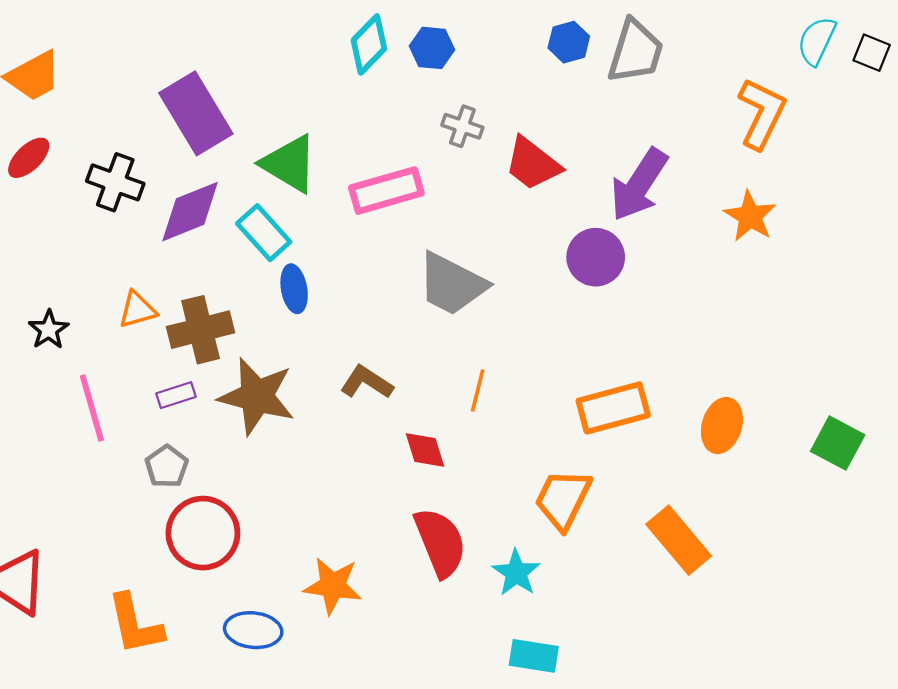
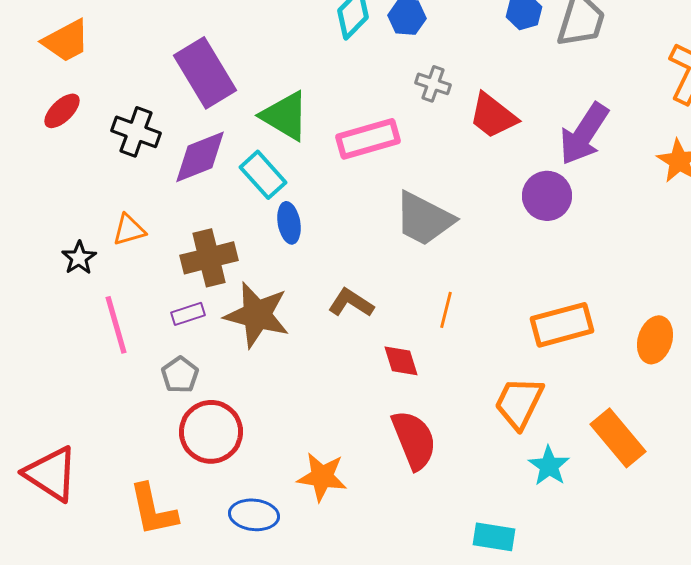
orange triangle: (137, 310) -> (129, 230), moved
cyan star: (516, 573) -> (549, 466), moved

